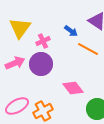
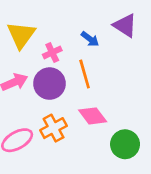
orange line: (88, 49) -> (85, 74), moved, turned 45
orange cross: (43, 111) -> (54, 128), moved

